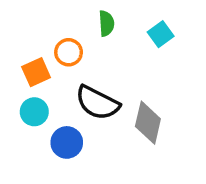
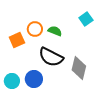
green semicircle: (106, 23) -> (55, 31), moved, turned -64
cyan circle: (34, 112) -> (12, 81), moved

